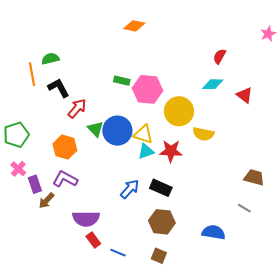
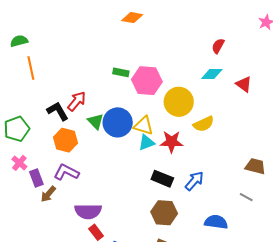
green semicircle: (50, 59) -> (19, 41), moved
black L-shape: (59, 88) -> (58, 111), moved
yellow semicircle: (203, 134) -> (204, 124), turned -35
blue arrow: (130, 189) -> (194, 181), moved

